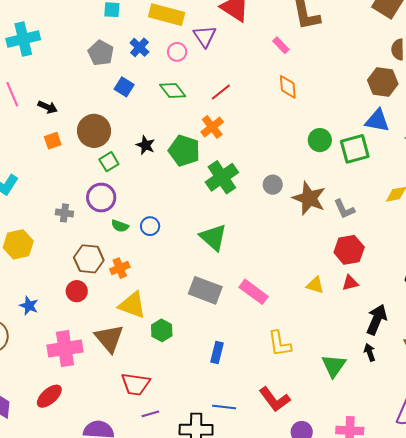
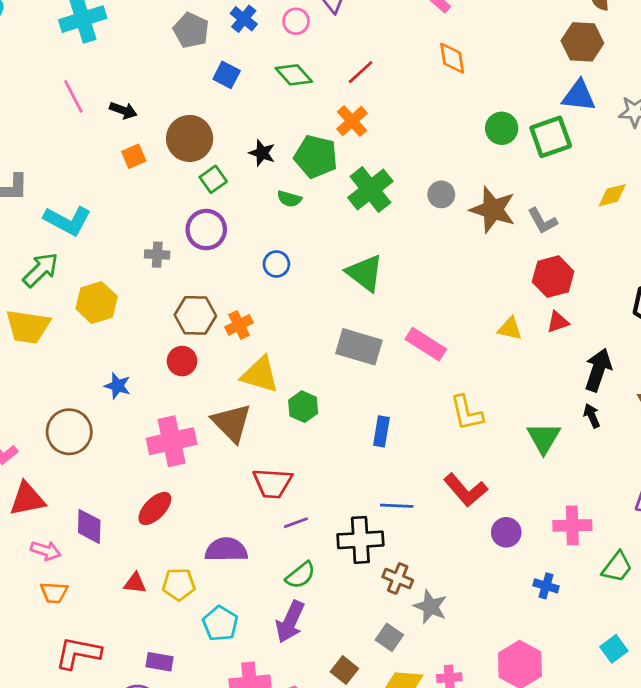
green semicircle: (120, 226) -> (289, 199), moved

